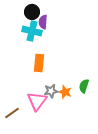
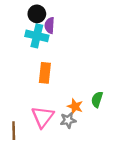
gray star: (51, 91) -> (68, 120), moved
brown line: (12, 113) -> (14, 131), turned -56

